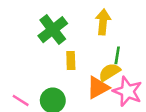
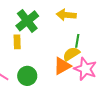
yellow arrow: (103, 22) -> (66, 15), turned -90
yellow rectangle: (71, 61) -> (17, 42), moved

